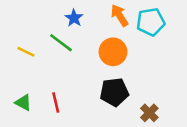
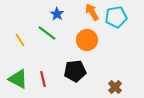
yellow line: (26, 52) -> (20, 40), turned 32
black pentagon: (114, 92) -> (75, 71), moved
green triangle: (23, 102) -> (18, 79), size x1.5

